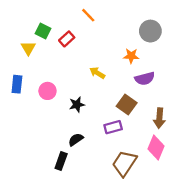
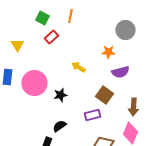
orange line: (88, 15) -> (70, 16), turned 56
green square: (43, 31) -> (42, 18), moved
pink circle: (47, 91) -> (34, 83), size x1.6

